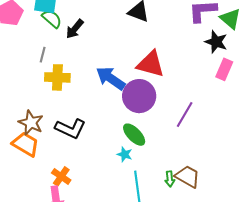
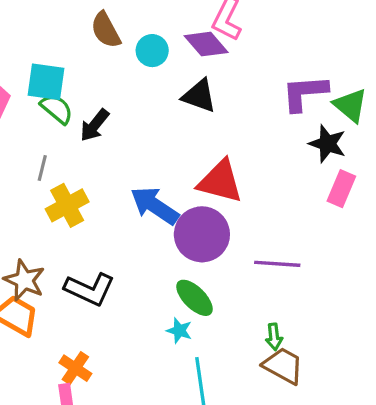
yellow cross: (57, 77) -> (67, 205), turned -30
purple line: (185, 115) -> (277, 264), turned 64
green arrow: (170, 179) -> (274, 337), moved

